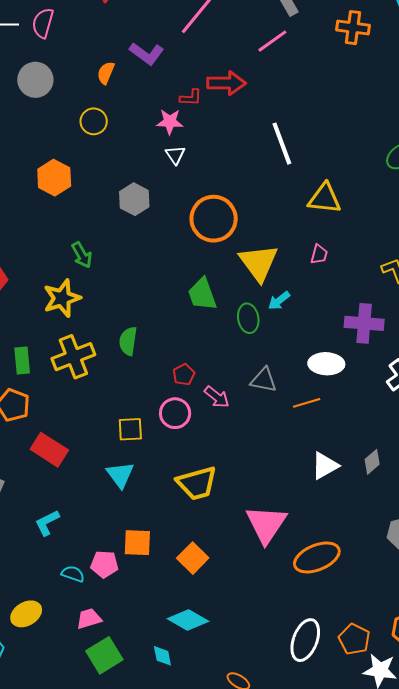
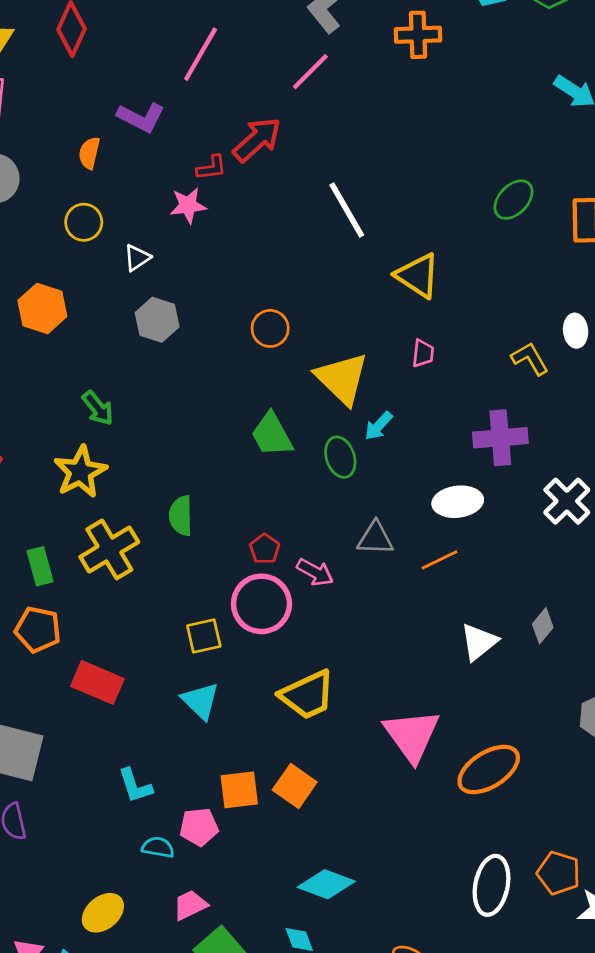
red arrow: (226, 83) -> (257, 140), turned -33
white triangle: (175, 155) -> (137, 258), moved, turned 40
yellow triangle: (325, 198) -> (418, 276), turned 36
orange circle: (214, 219) -> (270, 328), size x0.6
pink circle: (175, 413) -> (261, 604), size x1.4
cyan L-shape: (47, 523) -> (135, 786), moved, turned -72
orange square: (193, 558) -> (295, 786), moved

